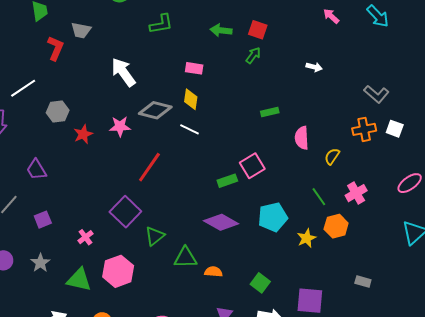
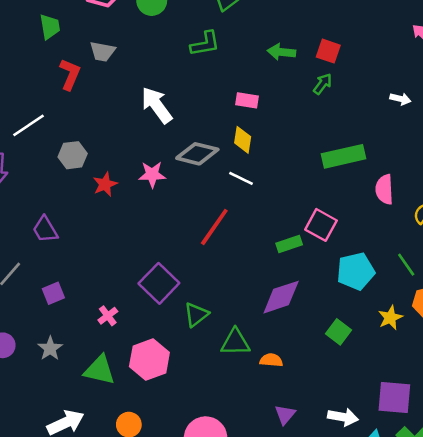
green rectangle: (270, 112) -> (344, 156), size x1.8
pink square: (252, 166) -> (321, 225), turned -30
red line: (149, 167) -> (214, 227), moved
cyan pentagon: (273, 217) -> (356, 271), moved
purple diamond: (221, 222) -> (281, 297), turned -48
green square: (260, 283) -> (338, 332), moved

